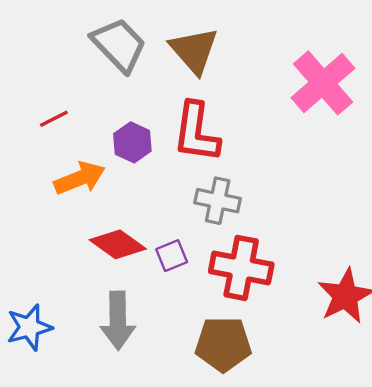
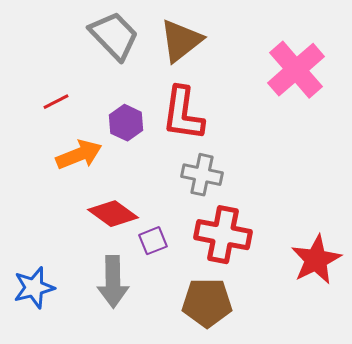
brown triangle: (194, 50) -> (181, 41), turned 33
purple square: (172, 256) -> (153, 241), moved

